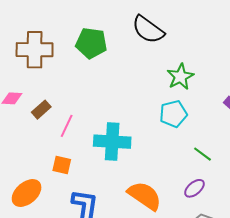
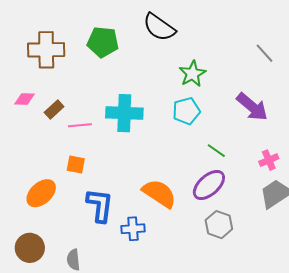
pink line: (67, 126) -> (80, 125), turned 60
cyan cross: (112, 142) -> (124, 113), moved
purple ellipse: (194, 188) -> (209, 185), size x1.6

